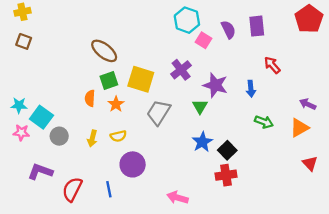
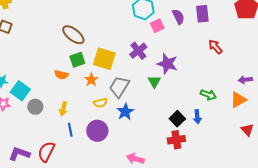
pink square: (204, 40) -> (157, 26), turned 32
blue arrow: (251, 89) -> (197, 117), moved
orange semicircle: (90, 98) -> (61, 75), turned -80
orange star: (116, 104) -> (91, 80), moved
purple arrow: (308, 104) -> (245, 80), turned -32
yellow semicircle: (118, 136) -> (100, 103), moved
blue star: (202, 142) -> (125, 112), moved
purple L-shape: (40, 172) -> (19, 154), moved
blue line: (109, 189) -> (70, 130), moved

